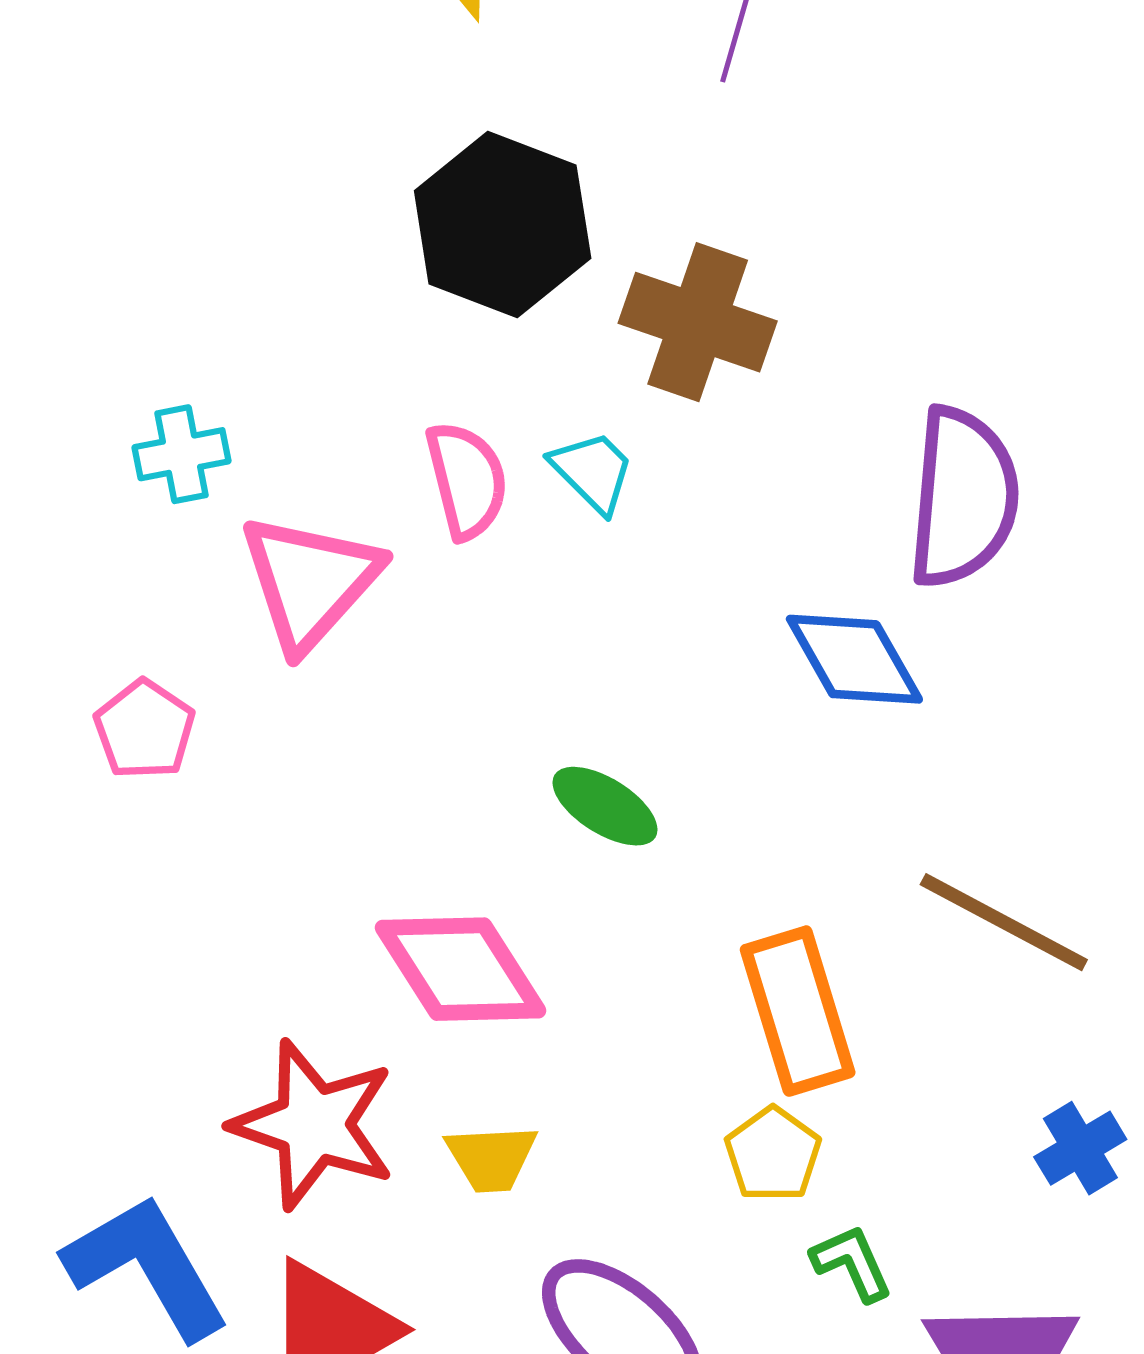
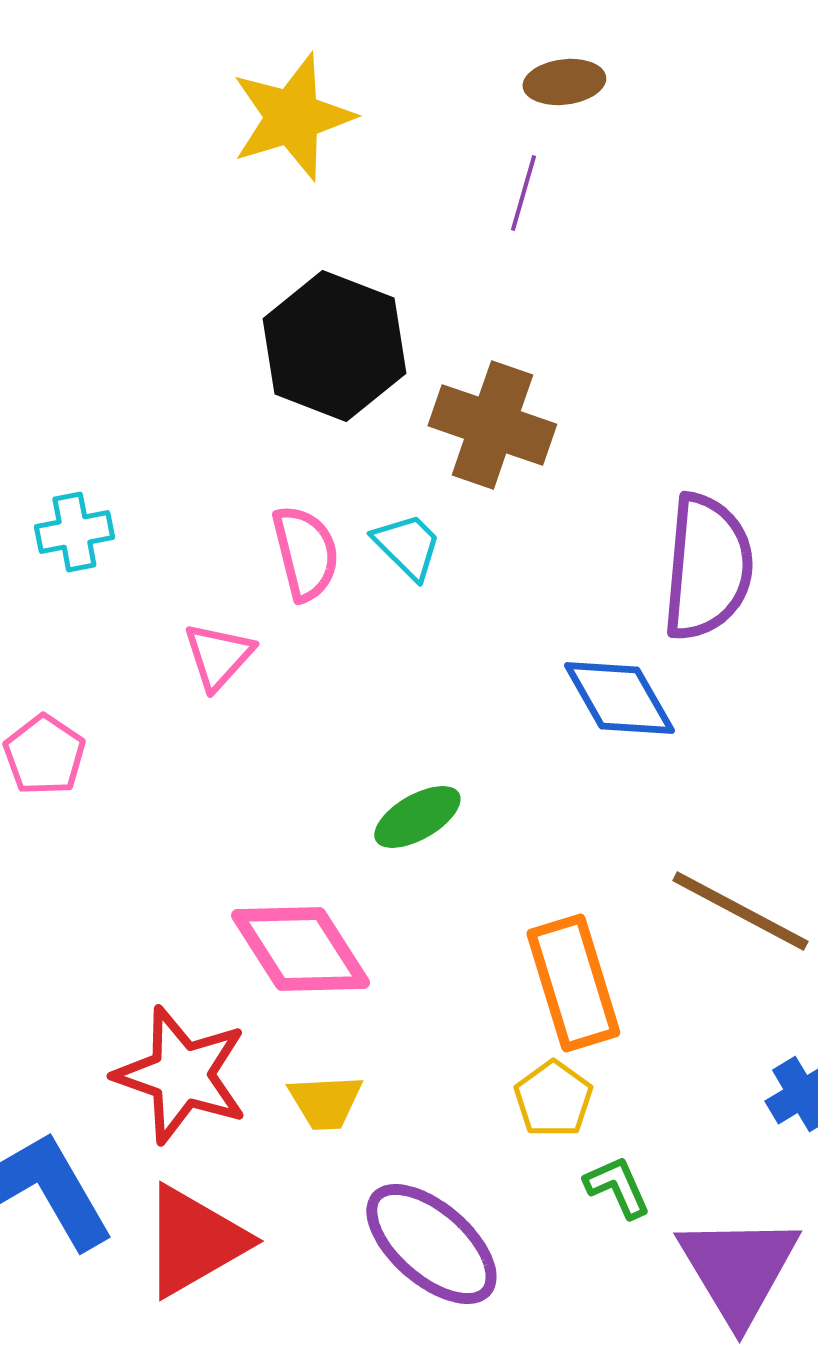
pink triangle: (310, 581) -> (218, 656), moved, size x0.6
green ellipse: (605, 806) -> (417, 817), turned -62

